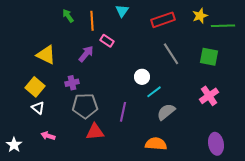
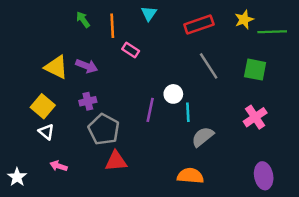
purple arrow: (86, 54) -> (87, 66), moved, turned 72
cyan line: (154, 92) -> (188, 112), turned -56
gray pentagon: (85, 106) -> (104, 129), turned 30
purple line: (123, 112) -> (150, 110), moved

